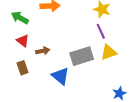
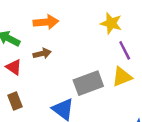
purple line: (101, 31) -> (125, 50), moved
brown arrow: (43, 51) -> (42, 54), moved

